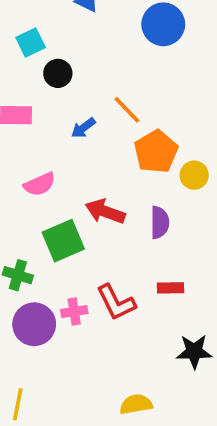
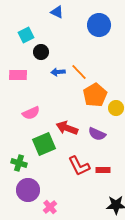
blue arrow: (83, 128) -> (58, 72), moved, turned 32
purple semicircle: (160, 222) -> (97, 134), turned 114
red L-shape: (116, 302) -> (79, 166), moved
pink cross: (74, 312) -> (50, 207), moved, turned -32

